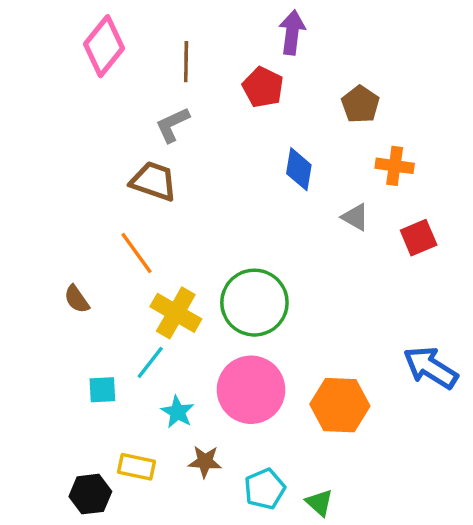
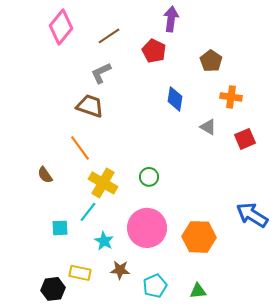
brown line: (186, 62) -> (109, 36), turned 55
green circle: (254, 303) -> (149, 177), size x0.5
green triangle: (319, 503) -> (198, 291), moved, turned -48

